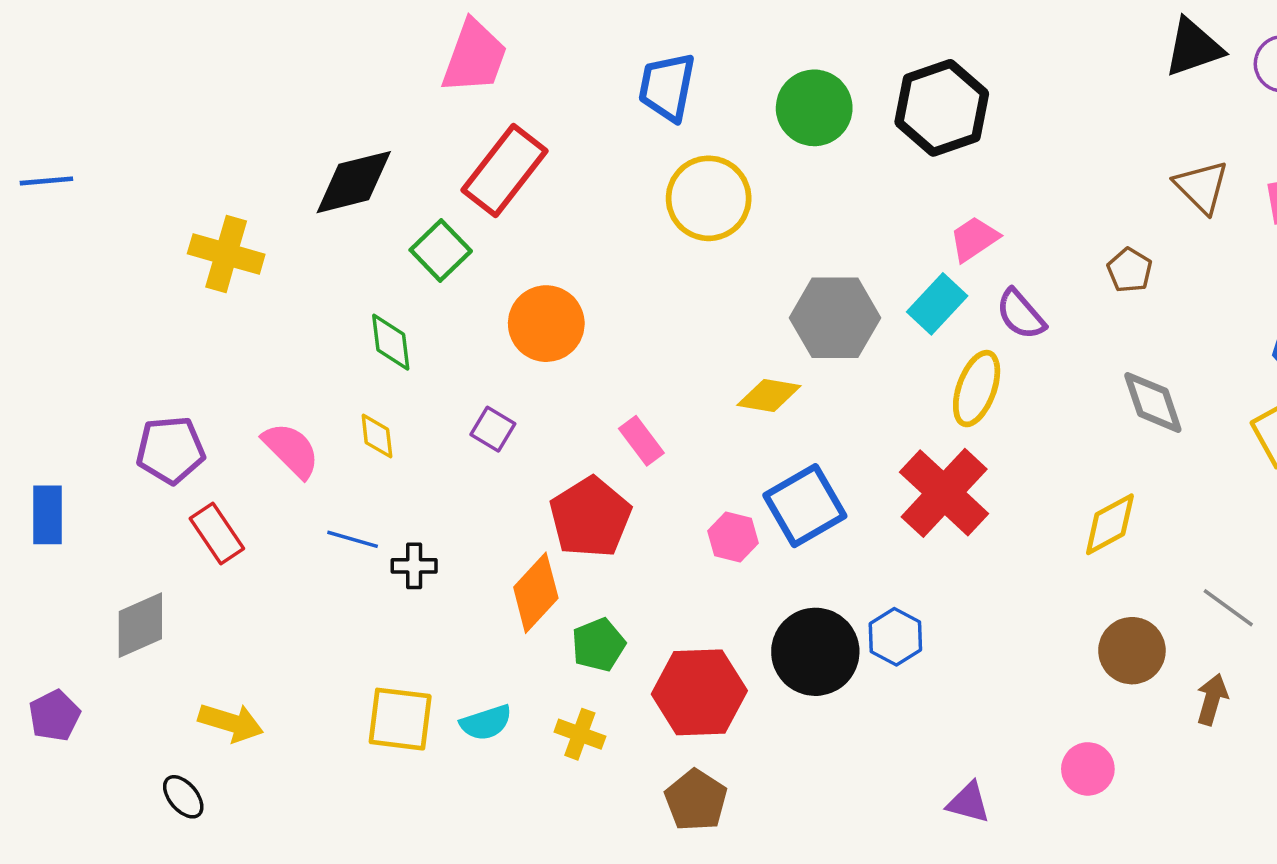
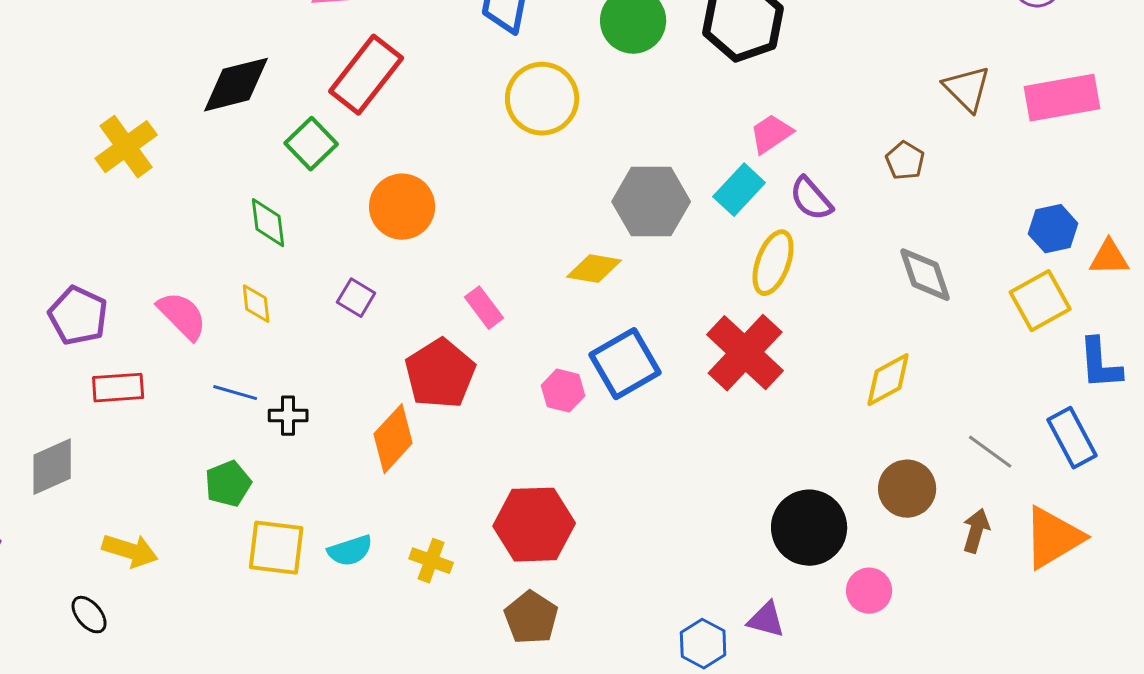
yellow cross: (226, 254) -> (126, 147), turned 38
purple pentagon: (170, 450) -> (78, 316), turned 30
red rectangle: (217, 534) -> (118, 388), turned -60
blue hexagon: (895, 637) -> (703, 644), moved
green pentagon: (598, 645) -> (228, 484), moved
black circle: (815, 652) -> (809, 528), moved

